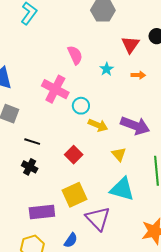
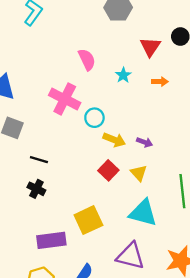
purple arrow: (135, 126) -> (145, 142), moved, size x0.5
red square: (74, 155) -> (108, 170), moved
purple triangle: (98, 219) -> (131, 256), moved, turned -32

